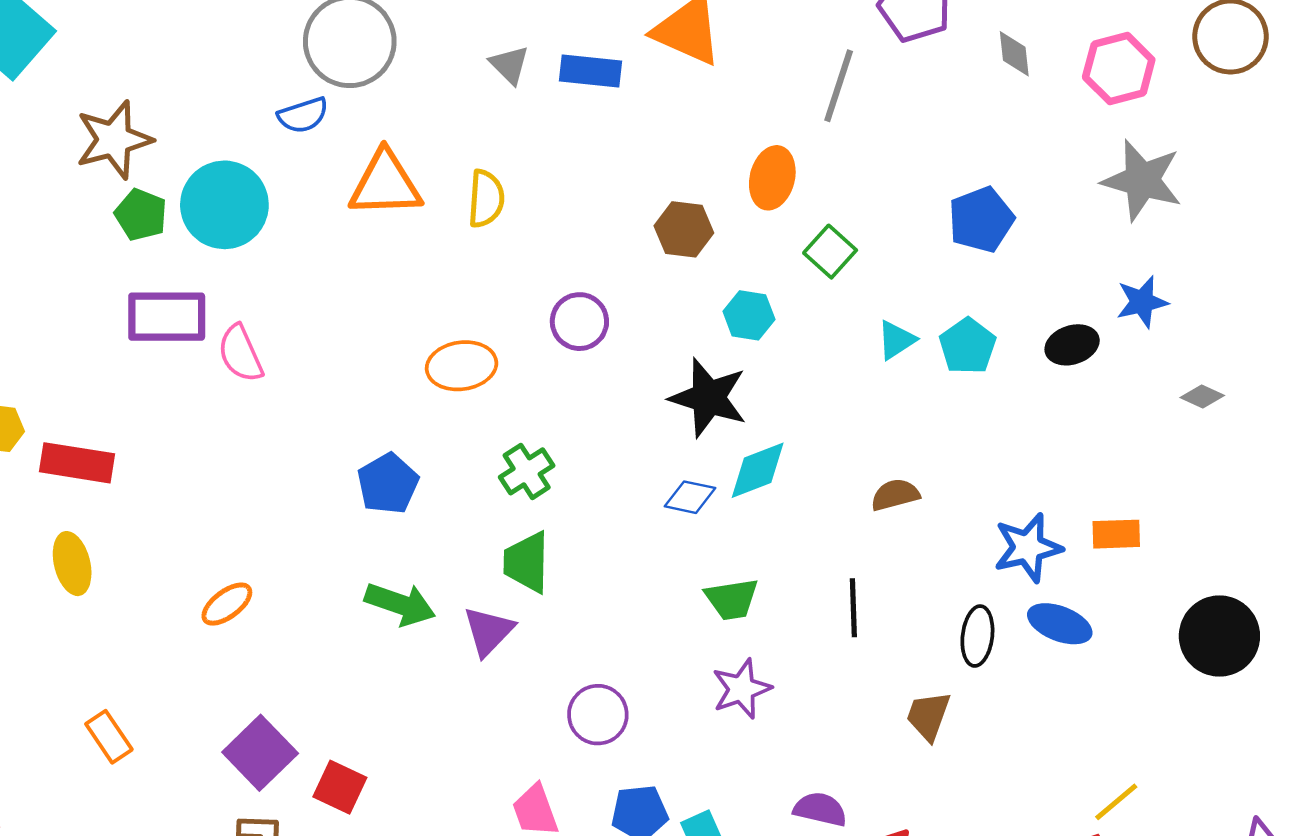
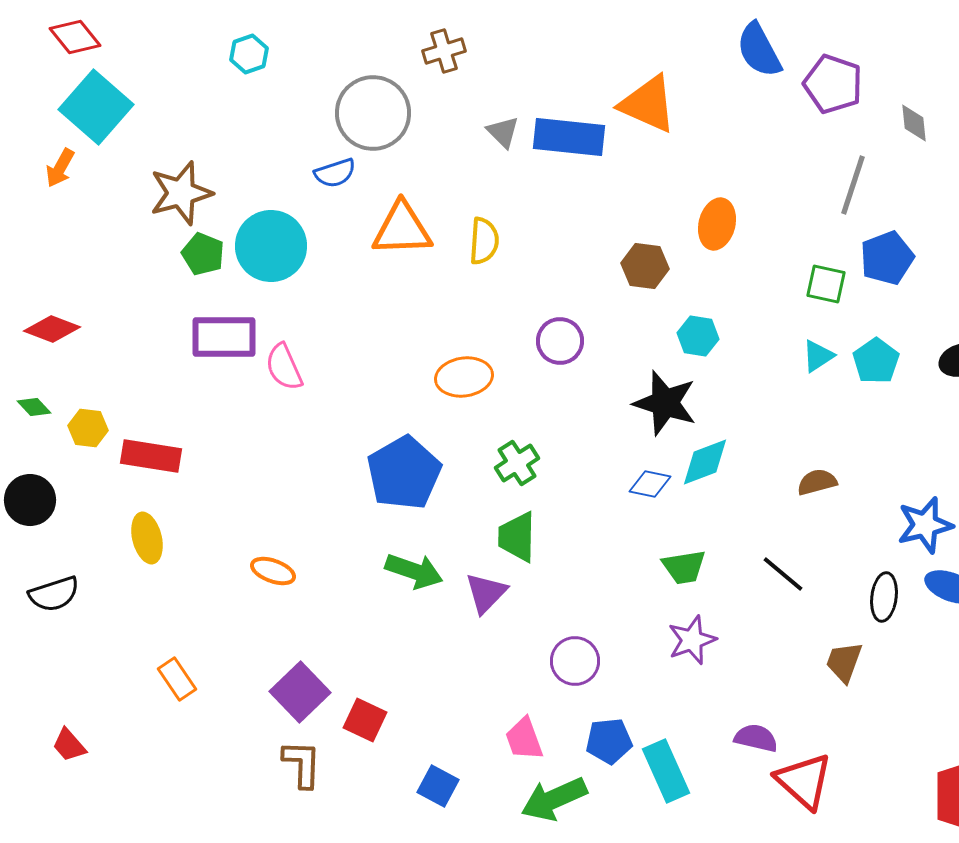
blue rectangle: (590, 71) -> (569, 137), size x1.4
gray line: (839, 86) -> (853, 185), moved
green square: (830, 252) -> (826, 284), moved, turned -30
blue pentagon: (388, 484) -> (404, 473), size x1.5
orange ellipse: (227, 604) -> (273, 571), turned 57
black line: (853, 608) -> (783, 574), turned -48

